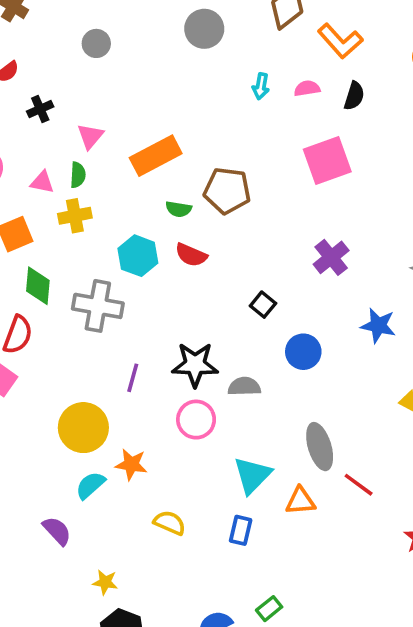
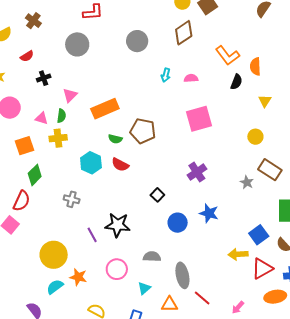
orange L-shape: (340, 41) -> (227, 55), moved
gray circle: (96, 43) -> (77, 44), size x1.5
black semicircle: (354, 96) -> (236, 82), moved
green diamond: (38, 286) -> (35, 175), turned 35
gray cross: (98, 306) -> (72, 199), moved, size x0.6
blue star: (378, 326) -> (209, 213), moved
purple line: (133, 378) -> (92, 235), moved, turned -49
gray semicircle: (244, 386) -> (152, 257), moved
pink circle: (196, 420) -> (117, 269), moved
cyan triangle: (252, 475) -> (144, 288), size x0.6

